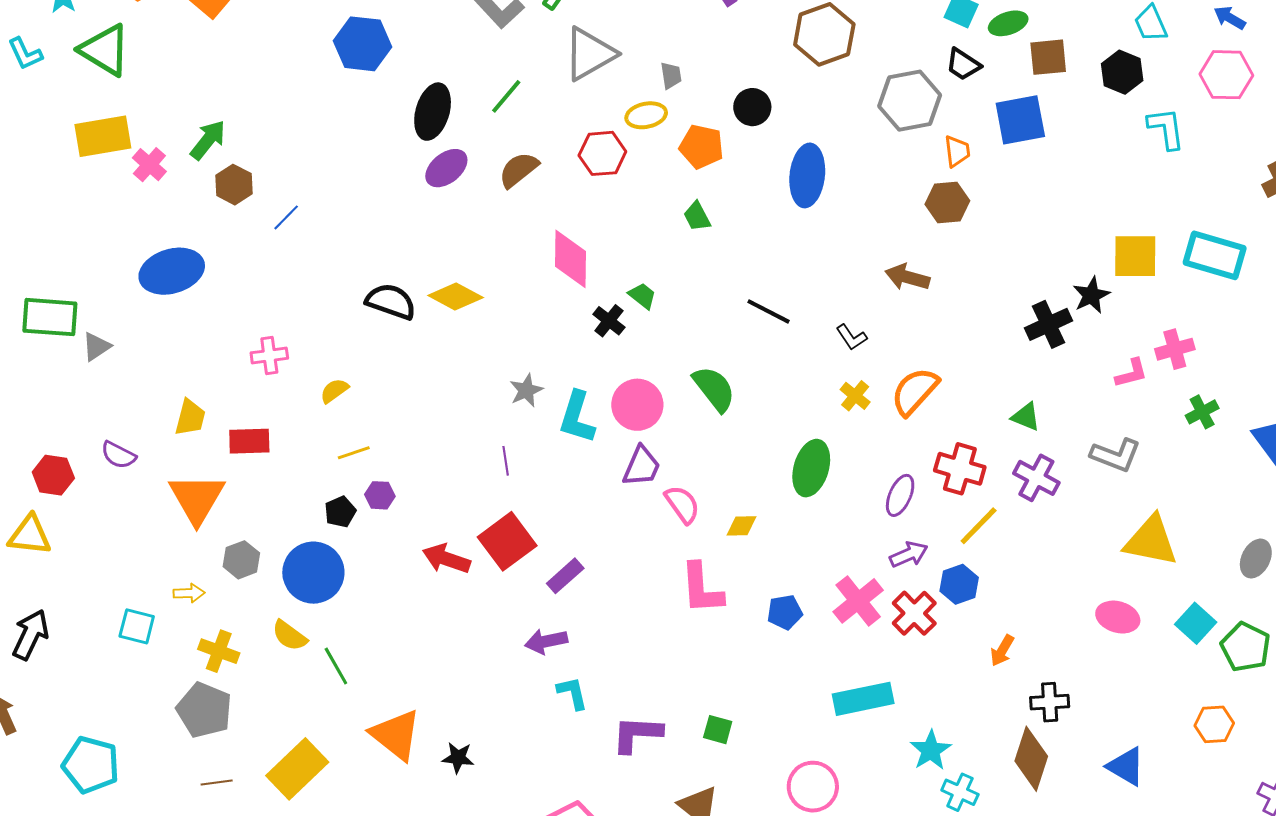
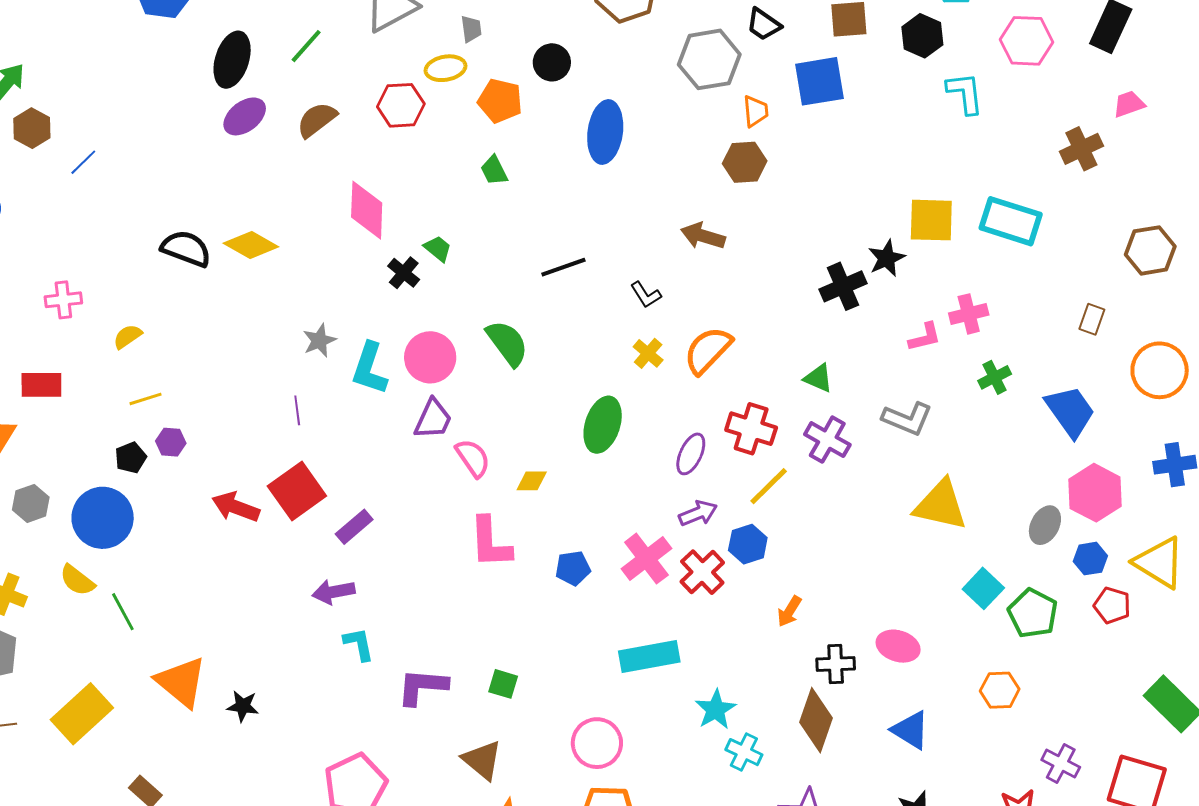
black line: (769, 311) -> (563, 267), turned -48
pink ellipse: (1118, 617) -> (898, 646), moved

